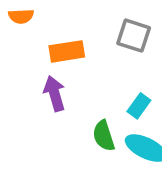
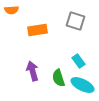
purple arrow: (54, 94) -> (32, 71), moved
cyan rectangle: (139, 106) -> (78, 61), turned -72

